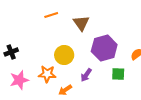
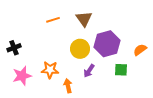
orange line: (51, 15) -> (53, 20), moved
yellow circle: (64, 55) -> (80, 49), moved
orange arrow: (65, 90) -> (68, 86), turned 112

